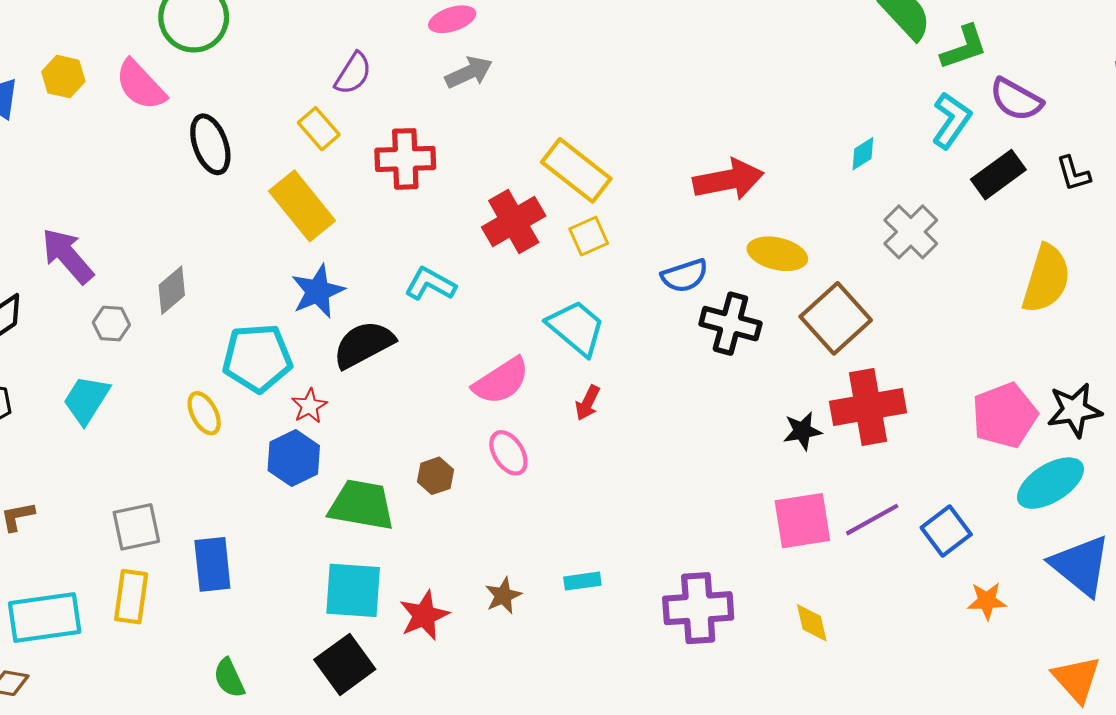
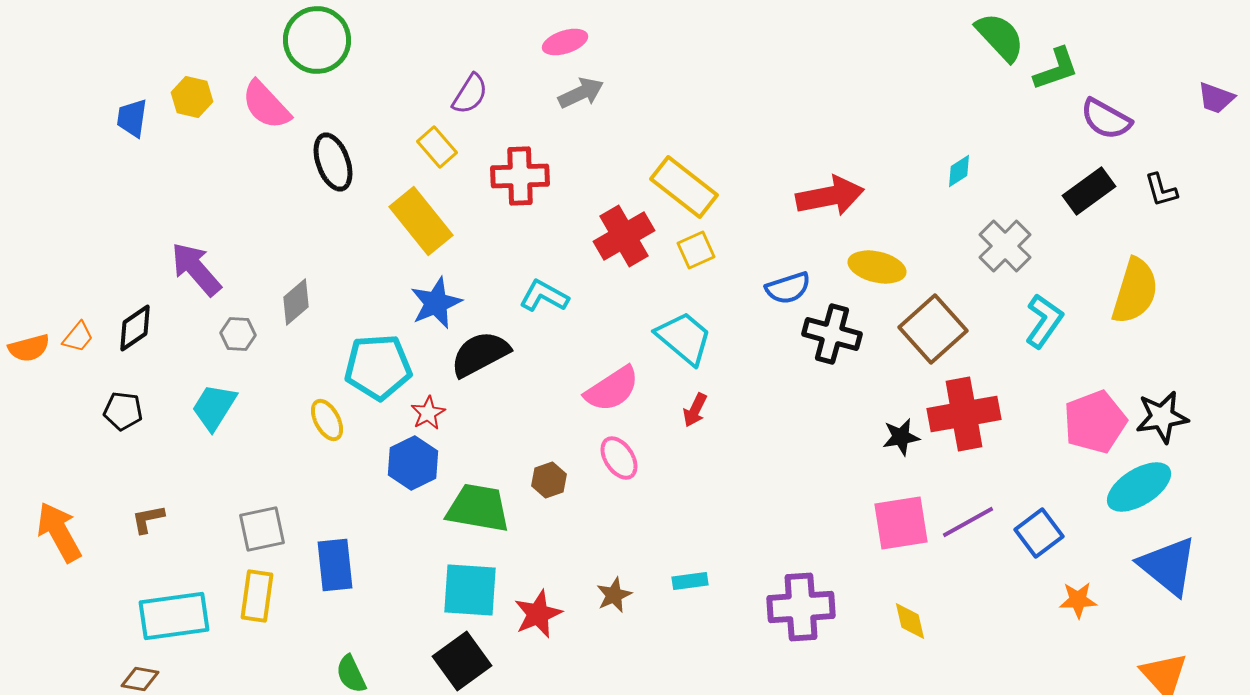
cyan L-shape: (951, 120) -> (1044, 321), moved

